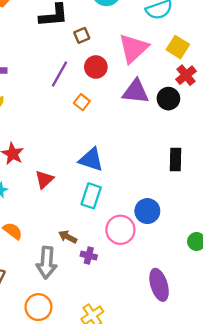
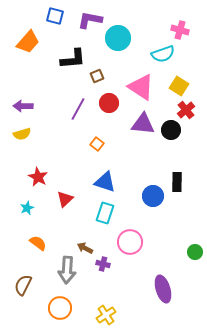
pink triangle: (133, 48) -> (141, 87), turned -44
orange square: (82, 102) -> (97, 144), moved
blue circle: (147, 211) -> (153, 196), moved

